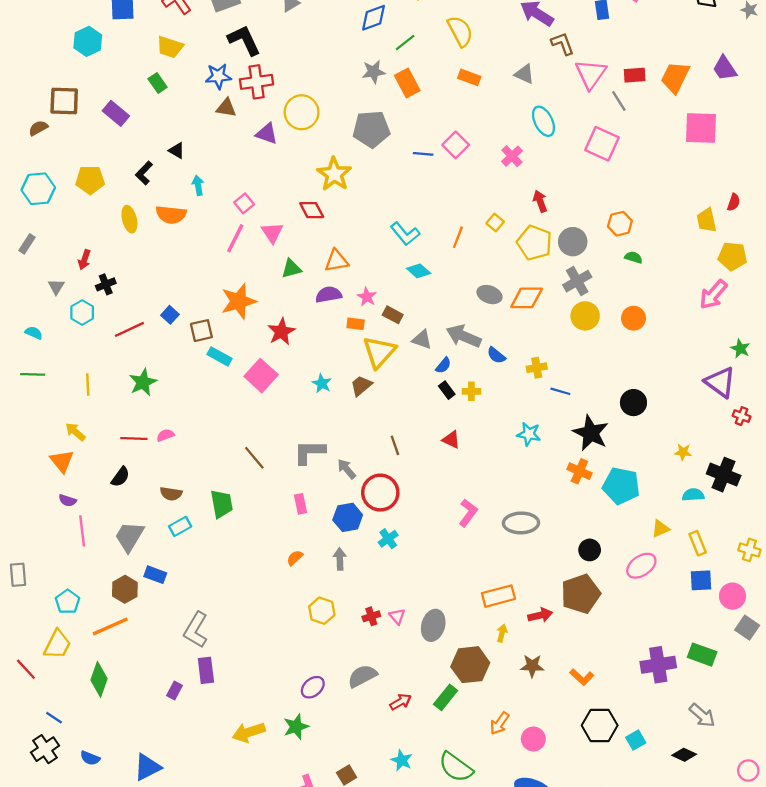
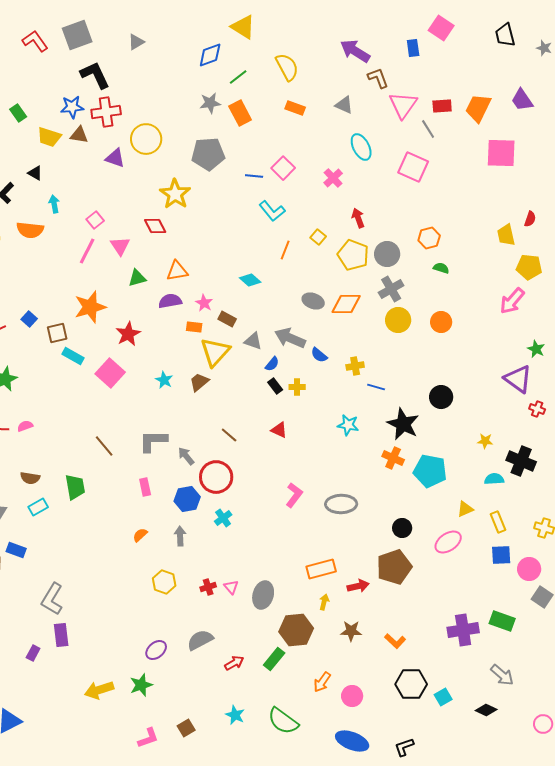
yellow trapezoid: (170, 47) -> (49, 137), moved
cyan L-shape: (405, 234) -> (272, 211), moved
brown line: (395, 445) -> (229, 435), turned -30

